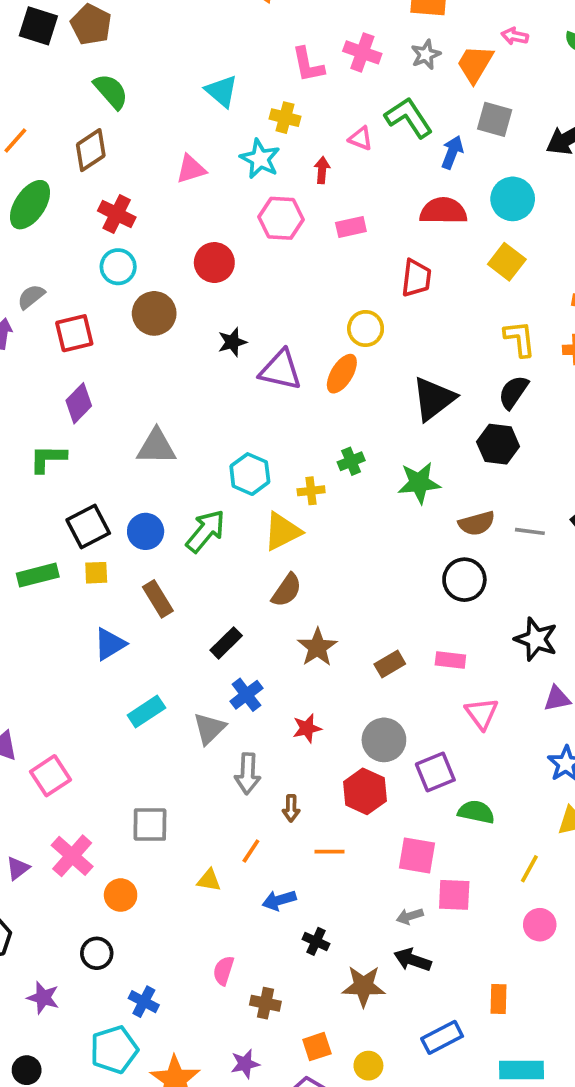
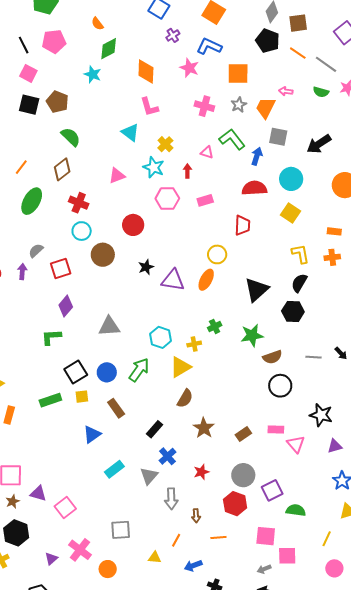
pink L-shape: (308, 65) -> (149, 107), moved
yellow cross: (285, 118) -> (165, 144), turned 35
brown semicircle: (477, 523) -> (272, 357), moved
pink triangle: (482, 713) -> (296, 444), moved

